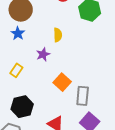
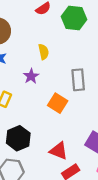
gray rectangle: (83, 96) -> (78, 80), moved

